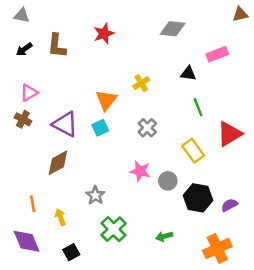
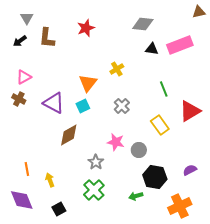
gray triangle: (22, 15) -> (27, 18), moved, turned 48
pink rectangle: (217, 54) -> (180, 45), size x1.4
black triangle: (188, 73) -> (152, 49), moved
brown diamond: (58, 163) -> (69, 135), moved
gray star: (95, 195) -> (96, 162), moved
black hexagon: (198, 198) -> (155, 177), moved

